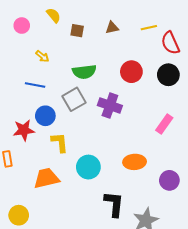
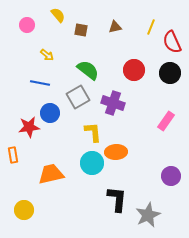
yellow line: (149, 28) -> (151, 27), turned -56
green semicircle: (84, 72) -> (88, 70), turned -135
yellow L-shape: (60, 142) -> (93, 132), moved
orange ellipse: (135, 162) -> (116, 152), moved

